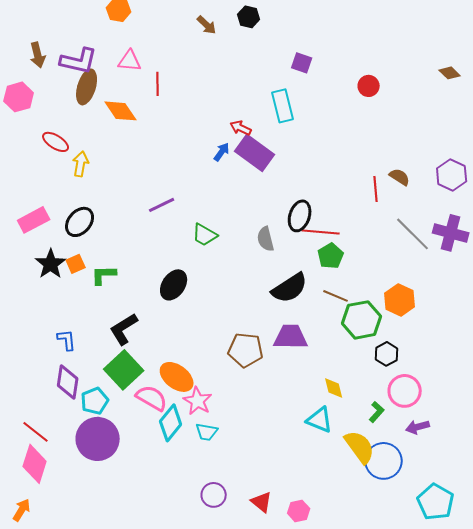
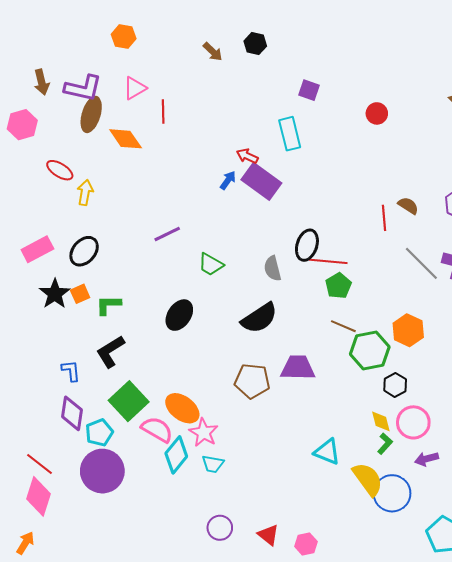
pink triangle: (130, 61) -> (135, 88), turned -35
black semicircle: (290, 288) -> (259, 318), moved
black L-shape: (124, 329) -> (110, 352), moved
yellow diamond: (334, 388) -> (381, 421), moved

